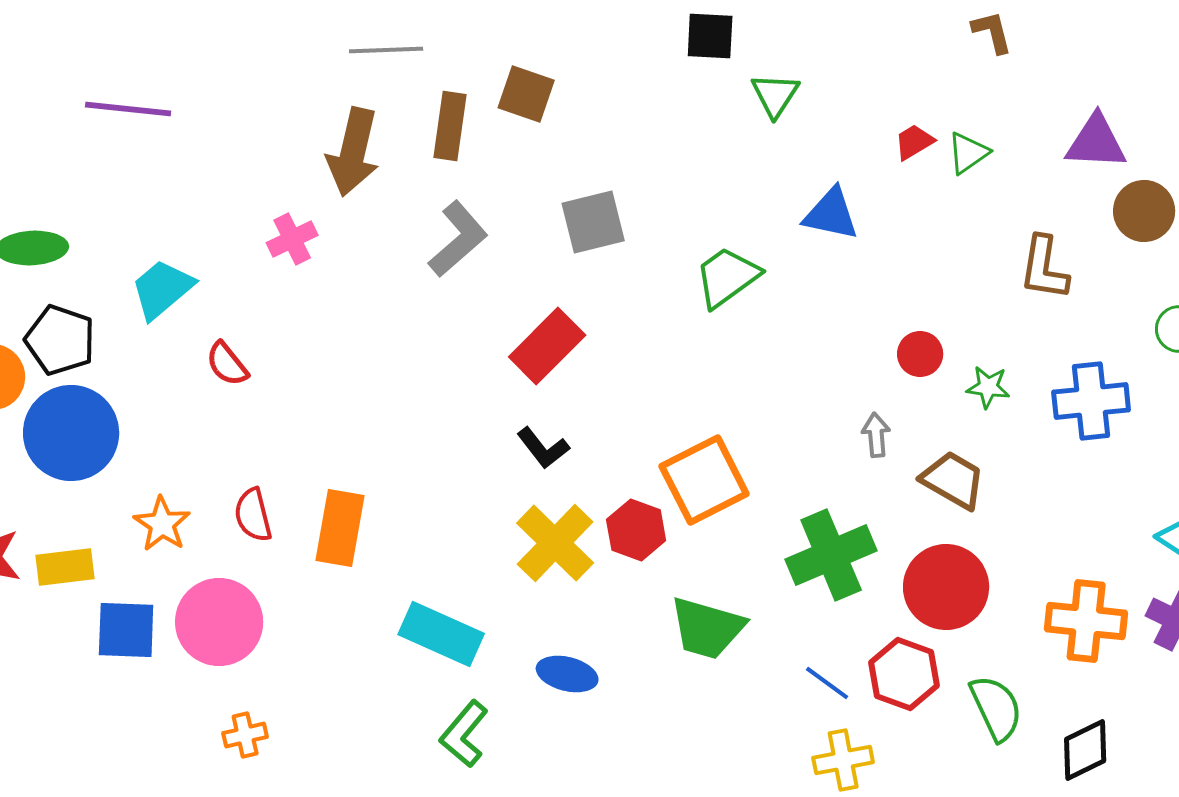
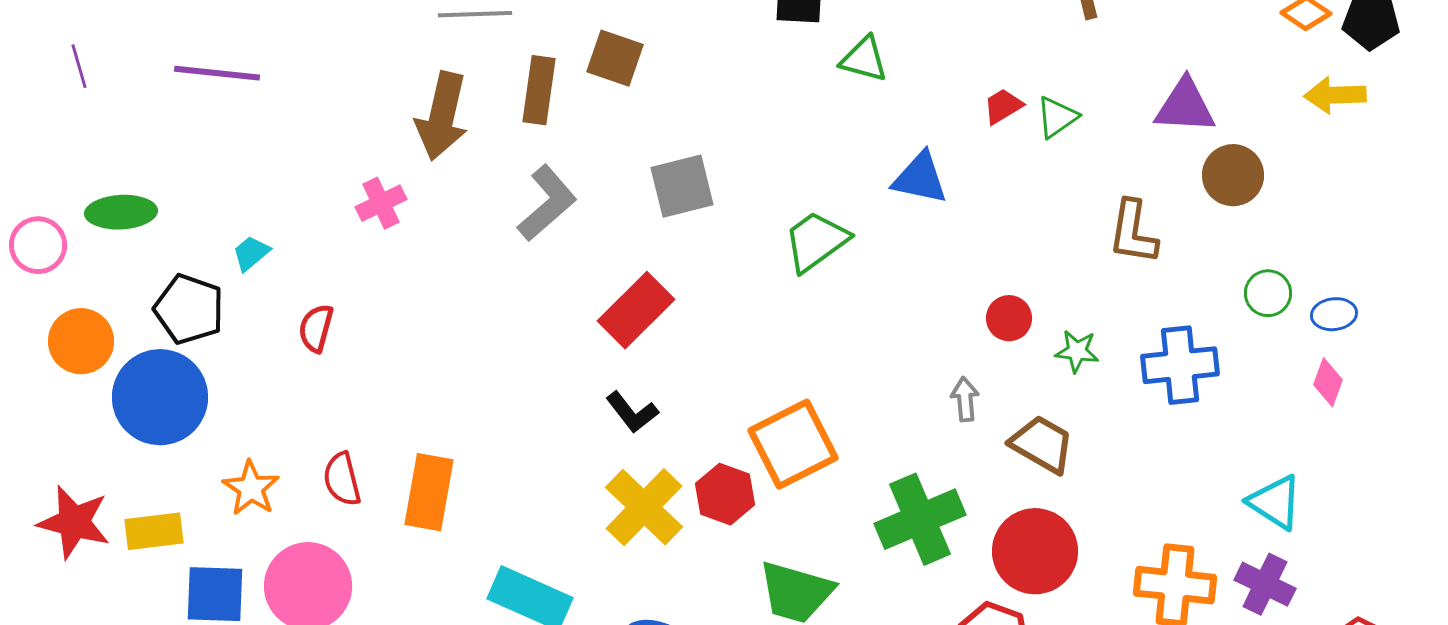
green triangle: (775, 95) -> (864, 59), turned -48
cyan trapezoid: (162, 289) -> (251, 253), size x0.6
black pentagon: (60, 340) -> (189, 309), moved
red semicircle: (227, 364) -> (316, 328), turned 54

